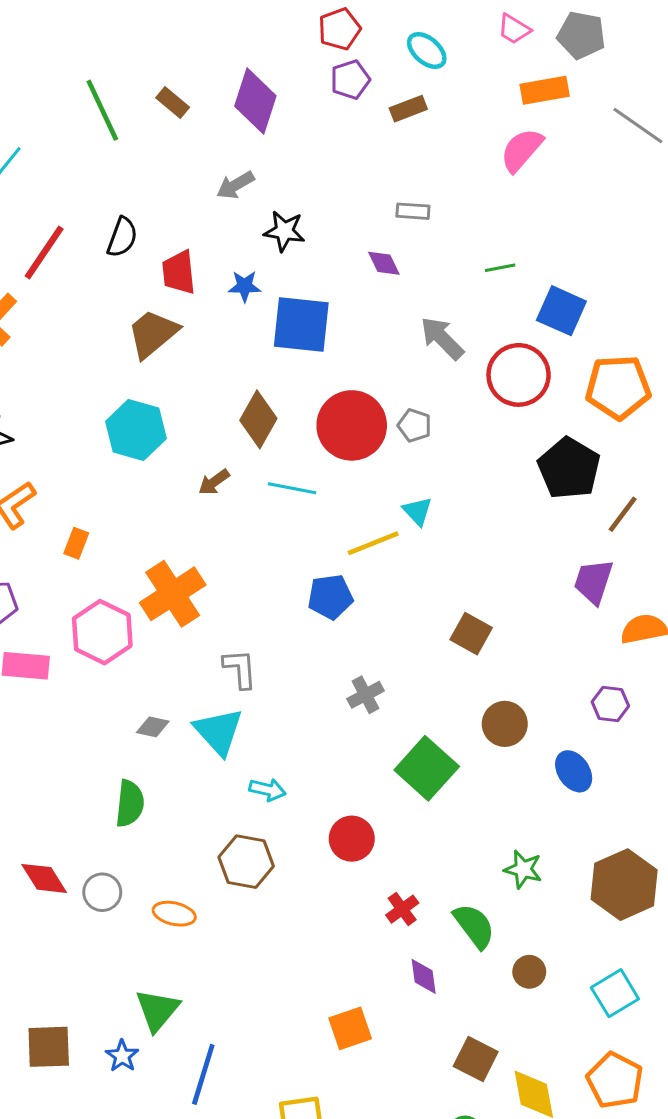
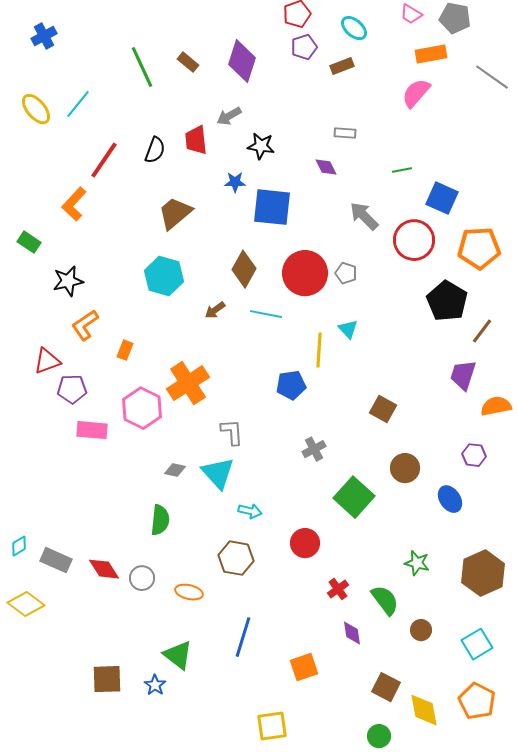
red trapezoid: (179, 272) -> (196, 140), moved
yellow line: (373, 543) -> (319, 350), turned -64
green triangle: (157, 1010) -> (178, 655), turned -32
blue line: (203, 1074) -> (243, 637), moved

